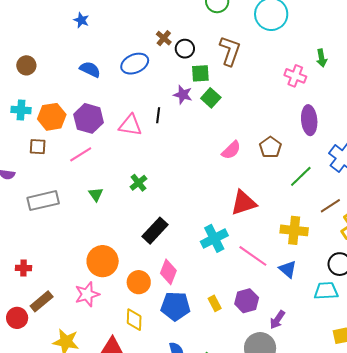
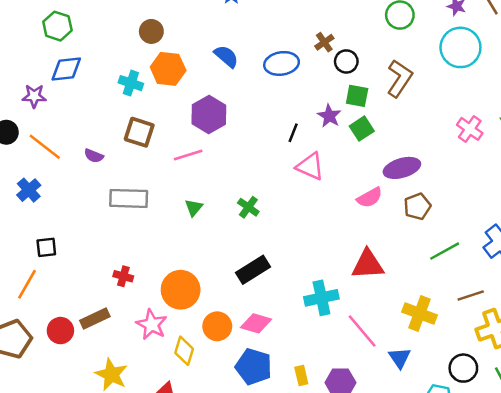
orange hexagon: (52, 117) -> (168, 69), moved
purple ellipse: (309, 120) -> (402, 168), moved, turned 64
pink triangle: (130, 125) -> (310, 166), moved
brown square: (38, 147) -> (139, 132), size x1.4
green cross: (138, 183) -> (248, 207), turned -30
red cross: (24, 268) -> (123, 276), moved
pink diamond: (168, 272) -> (256, 323), turned 70
pink star: (87, 294) -> (152, 325), turned 30
yellow diamond: (134, 320) -> (184, 351), moved

